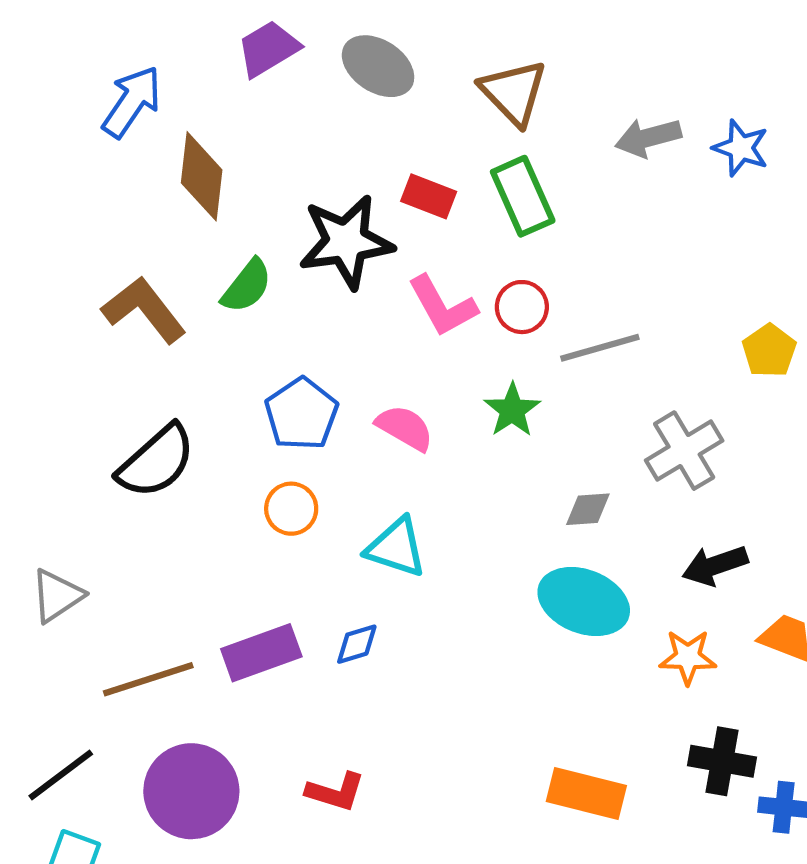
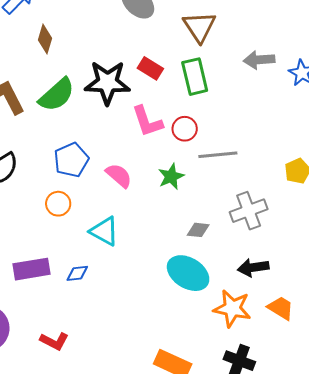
brown diamond: (202, 176) -> (45, 39), size x0.7
green semicircle: (247, 286) -> (57, 95), size x1.4
orange star: (688, 657) -> (232, 308), size x1.4

